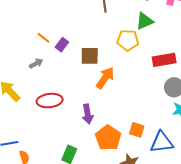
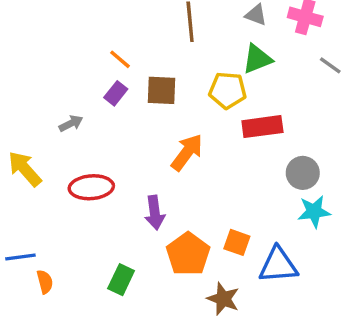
orange line: (43, 38) -> (120, 59), moved
brown square: (90, 56) -> (161, 90), moved
red rectangle: (164, 60) -> (262, 127), moved

